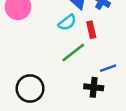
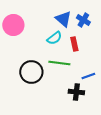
green line: (73, 52) -> (59, 63), turned 45
black circle: (30, 89) -> (31, 72), moved

